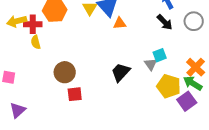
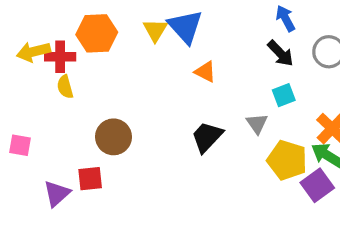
orange triangle: (120, 23) -> (205, 72), moved, turned 32
cyan square: (160, 55) -> (284, 95), moved
red square: (75, 94) -> (90, 179), moved
purple triangle: (18, 110) -> (57, 194), moved

